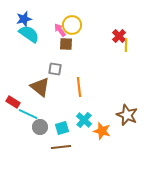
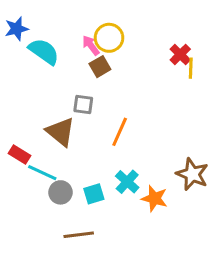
blue star: (24, 19) -> (17, 29), moved
brown square: (66, 44) -> (100, 67), turned -32
orange line: (79, 87) -> (120, 132), turned 30
brown line: (61, 147) -> (79, 235), moved

